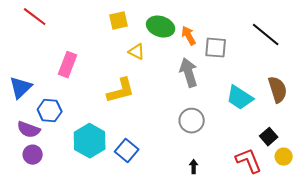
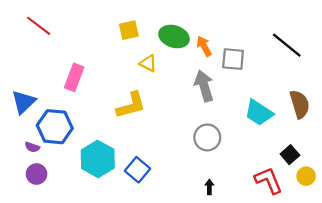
blue hexagon: (50, 111) -> (55, 127), size x1.4
purple semicircle: (29, 130) -> (32, 147), size x0.6

